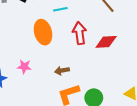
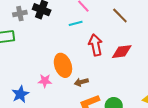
orange ellipse: (43, 32) -> (63, 65), moved

